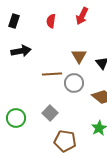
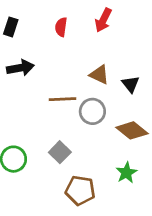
brown triangle: (79, 56) -> (99, 75), turned -35

